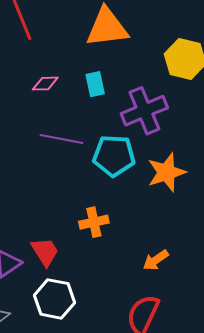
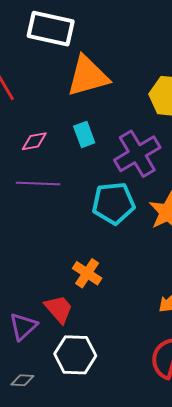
purple line: (61, 139) -> (38, 183), moved
orange cross: (94, 222) -> (87, 273), moved, turned -36

